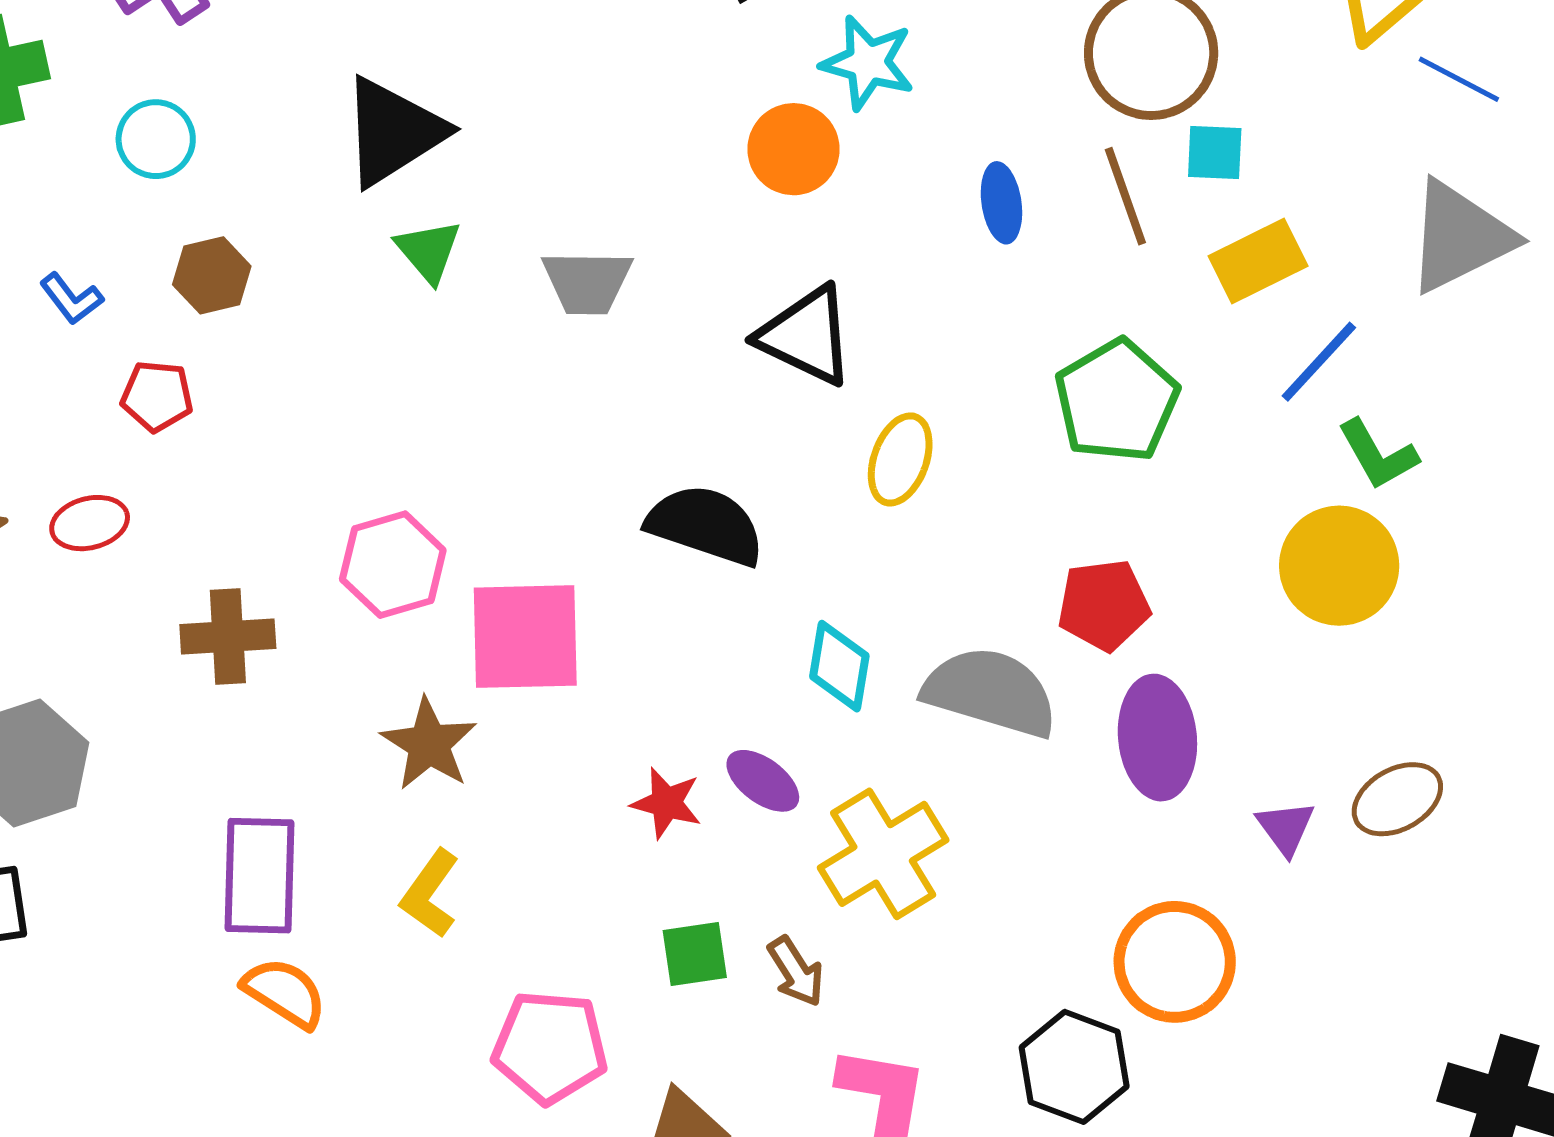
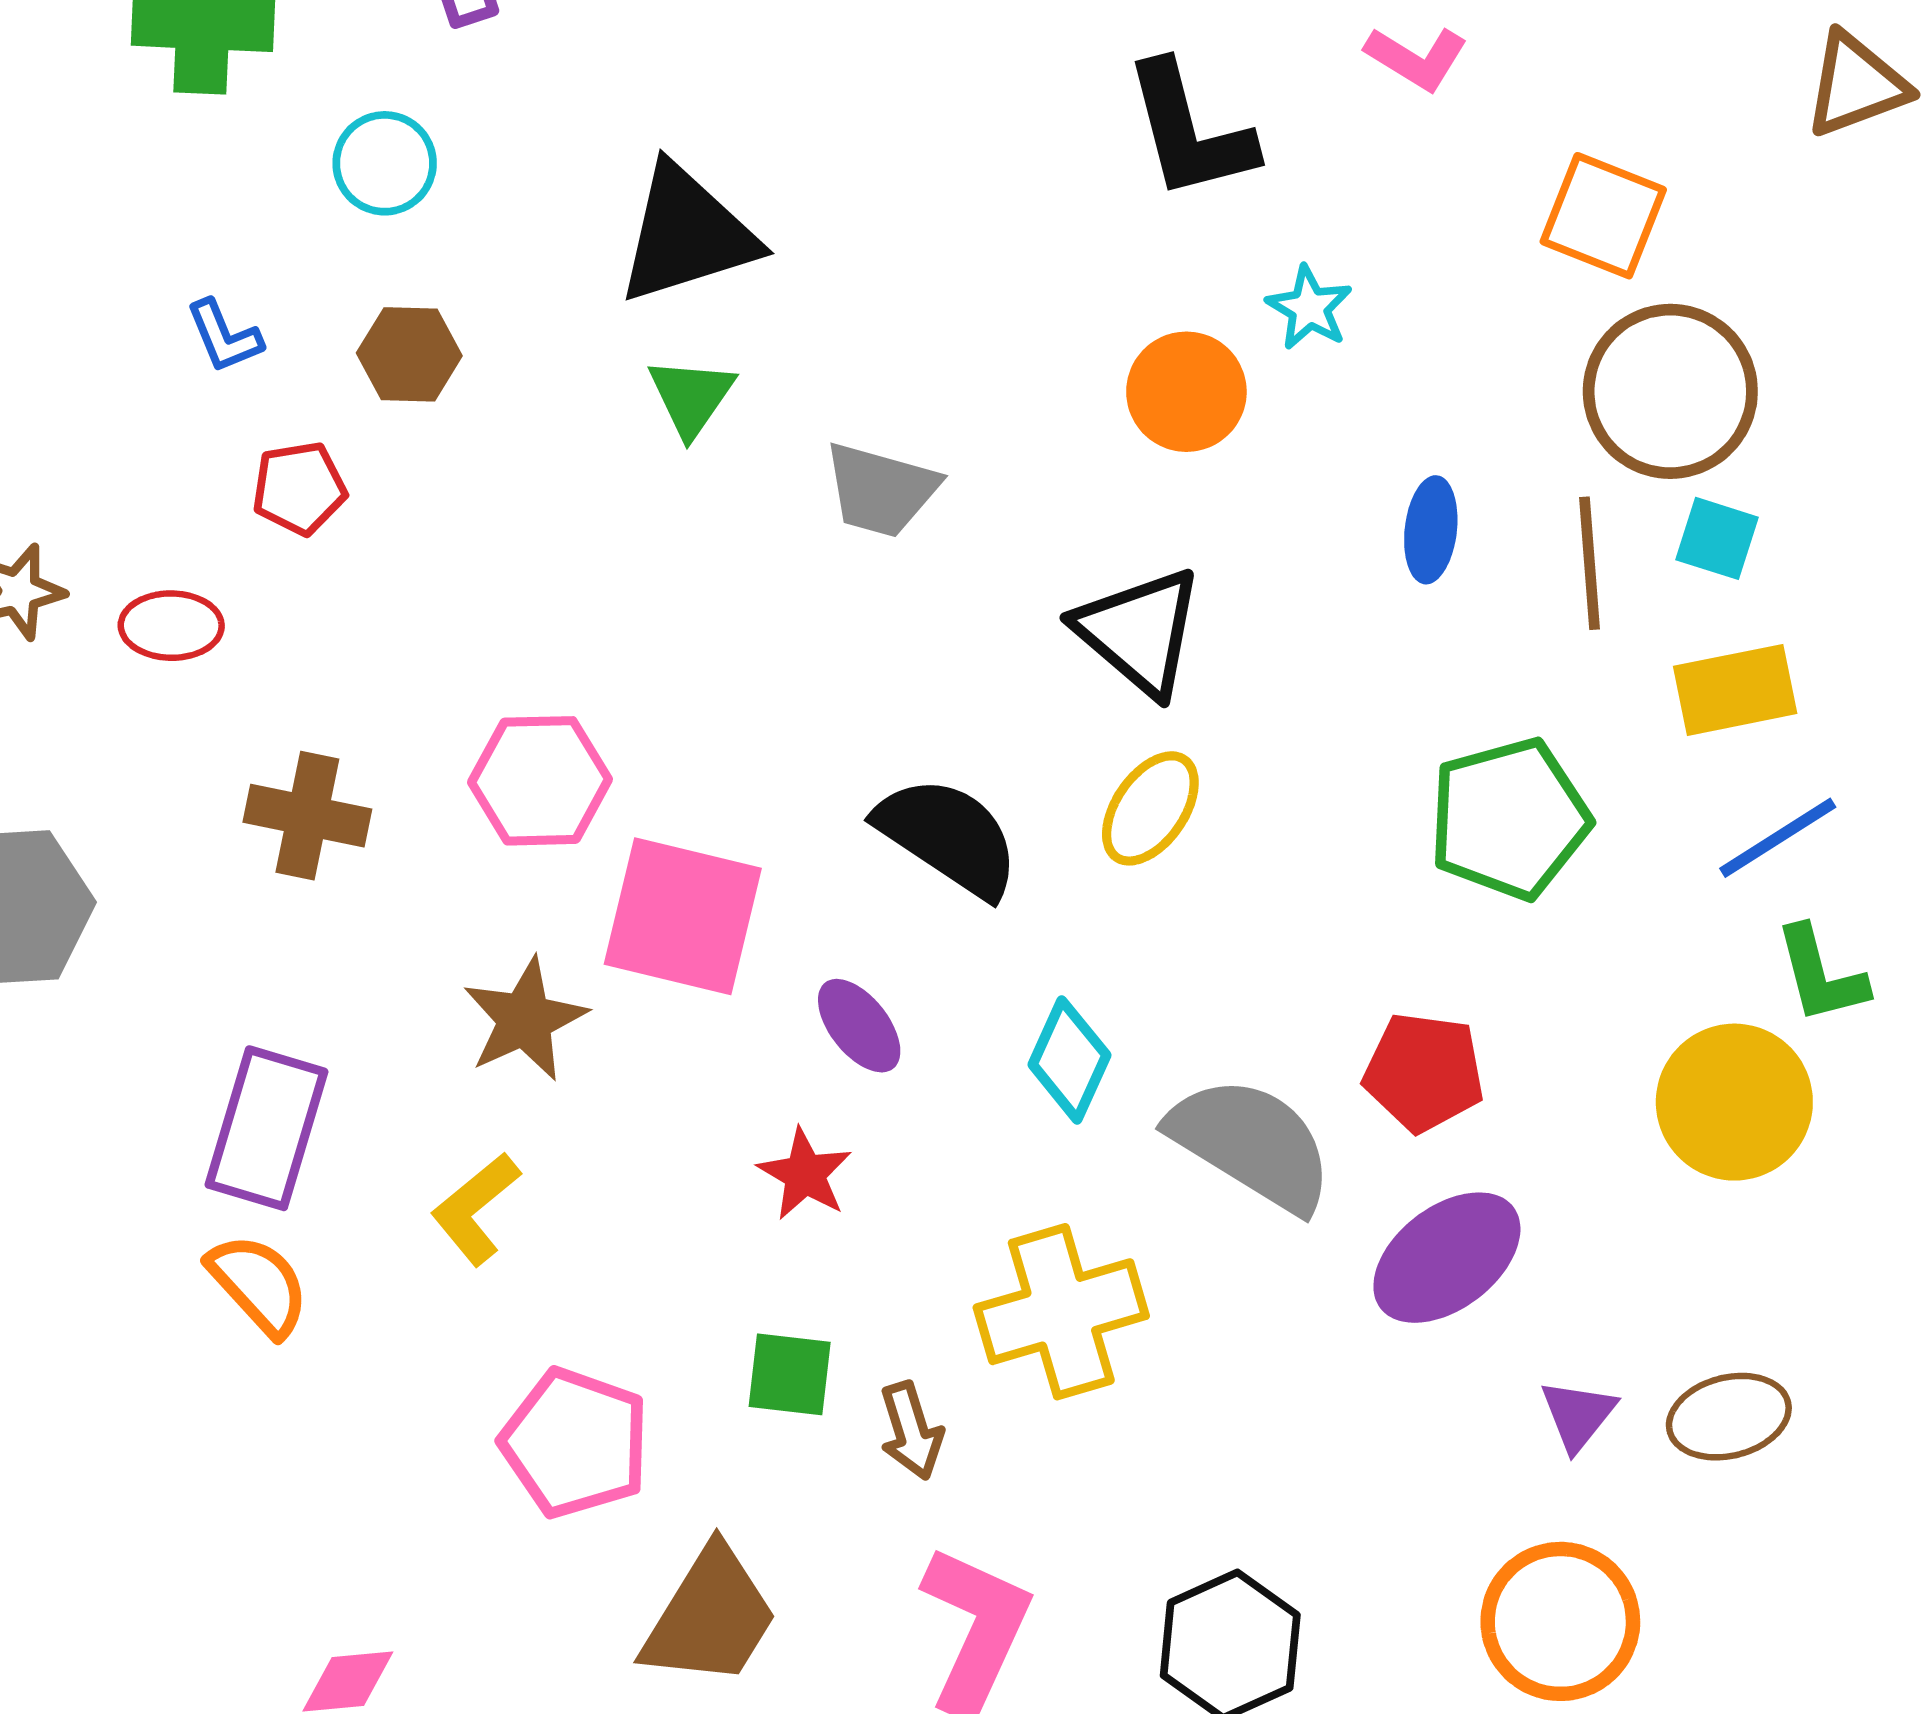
cyan star: (868, 63) -> (1309, 308), size x0.7
red pentagon: (157, 396) -> (299, 488), turned -30
yellow ellipse: (900, 459) -> (1150, 808), moved
purple ellipse: (1157, 738) -> (1447, 1258), turned 43
purple ellipse: (763, 781) -> (859, 1026), moved
orange circle: (1175, 962) -> (1560, 1621), moved

